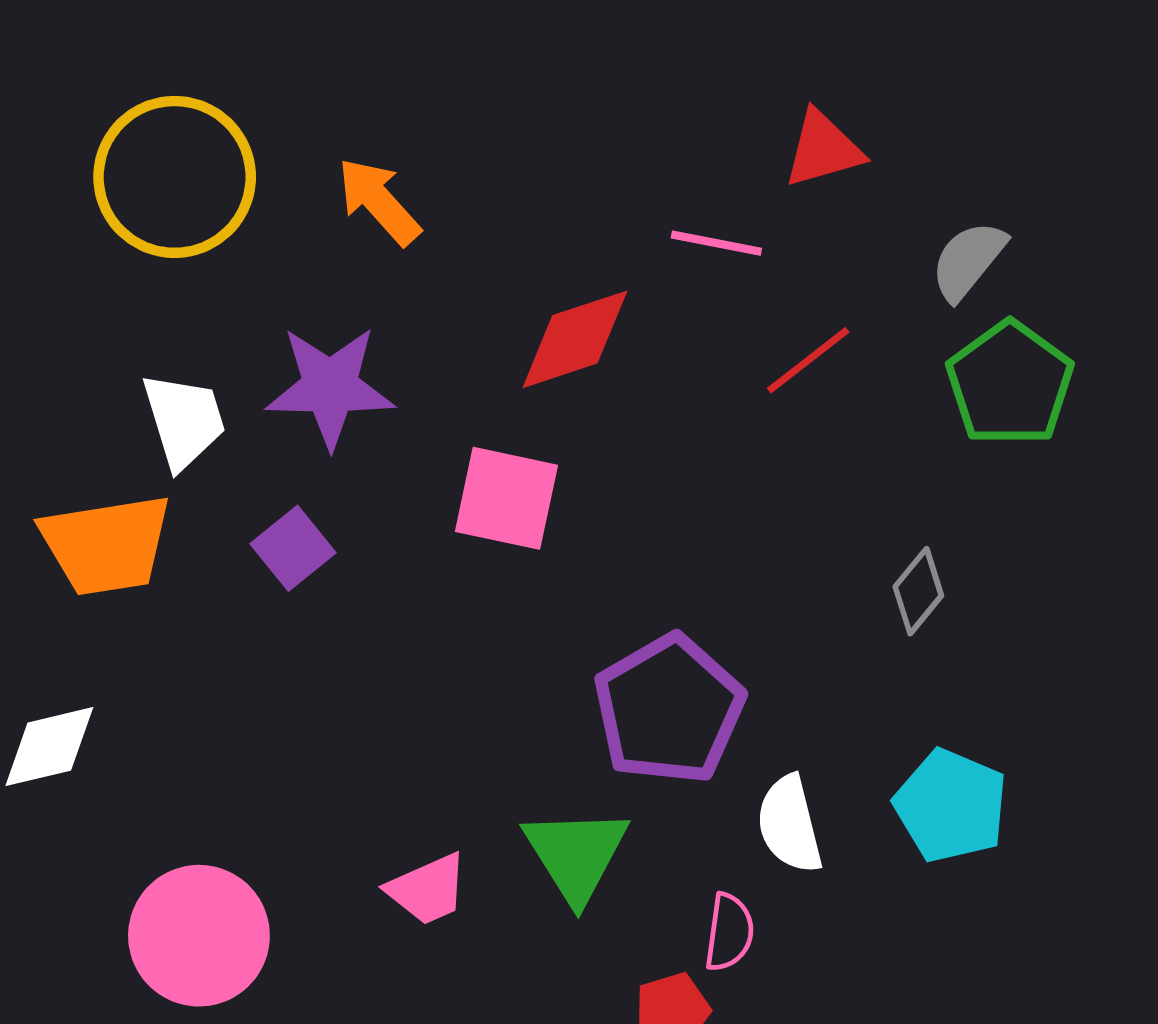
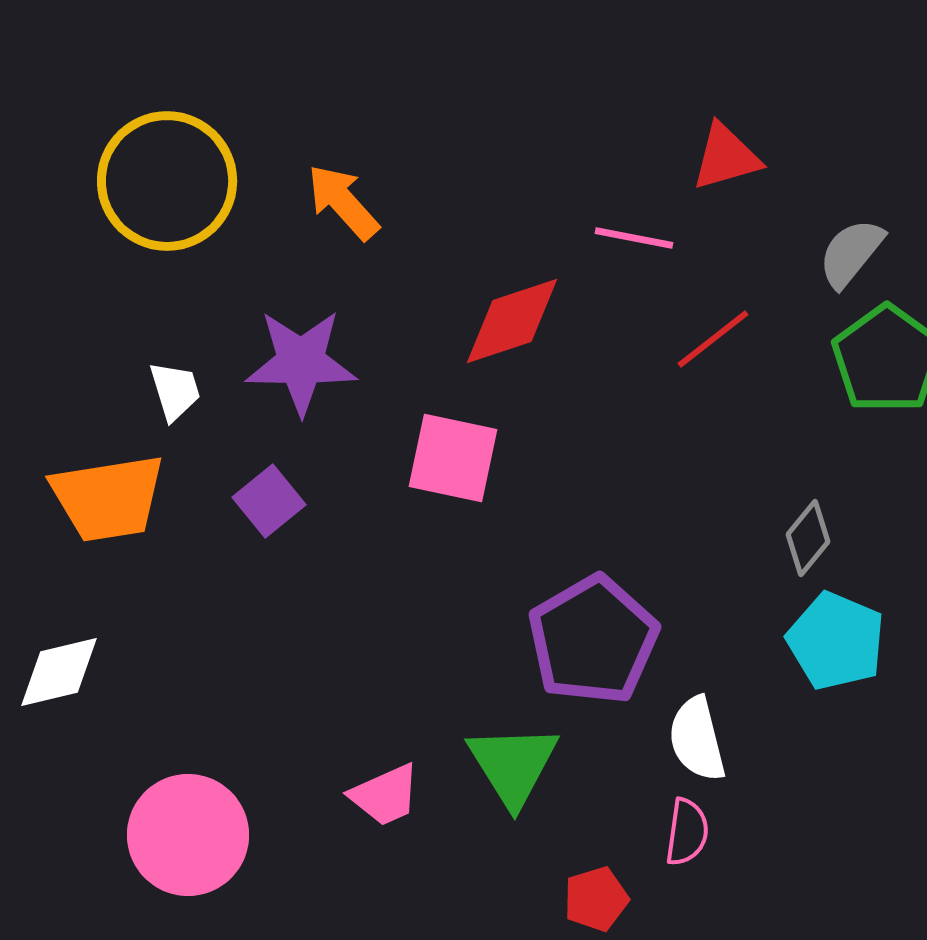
white trapezoid: (184, 421) -> (175, 391), size x0.7
cyan pentagon: (951, 806) -> (836, 641), moved
pink semicircle: (729, 932) -> (687, 832), moved

